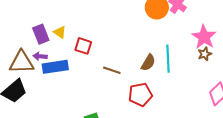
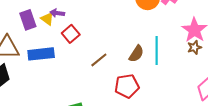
red square: (83, 46) -> (71, 34), turned 30
purple arrow: (40, 56) -> (57, 13), moved
brown line: (112, 70) -> (99, 60), turned -60

